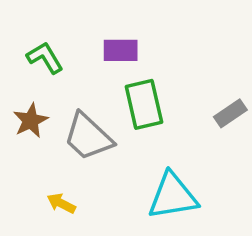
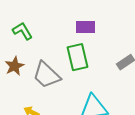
purple rectangle: (121, 50) -> (86, 27), moved

